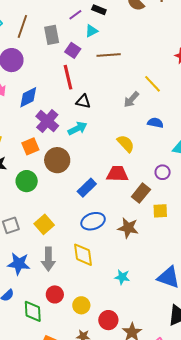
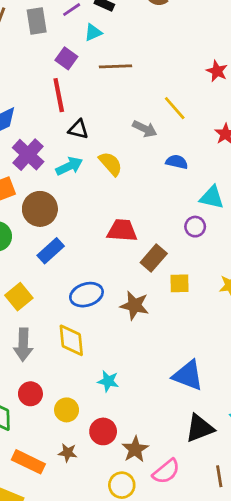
gray rectangle: (52, 35) -> (37, 21), moved
gray arrow: (131, 100) -> (145, 129), turned -108
yellow semicircle: (126, 144) -> (111, 164), moved
purple circle: (163, 172) -> (195, 227), moved
blue rectangle: (87, 188) -> (51, 251), moved
cyan star: (122, 277) -> (108, 381), moved

